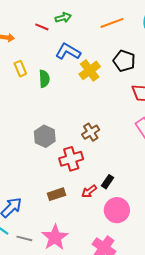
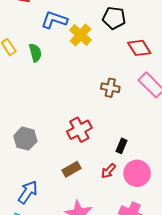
brown cross: (91, 132) -> (110, 88), moved, turned -36
gray hexagon: (45, 136) -> (25, 139), moved
red arrow: (89, 191) -> (108, 171), moved

